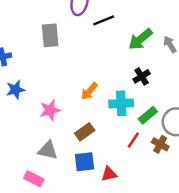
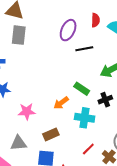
gray rectangle: (50, 35) -> (19, 35), moved
green rectangle: (148, 115) -> (82, 89), moved, turned 63
gray triangle: (48, 150) -> (18, 143), turned -30

